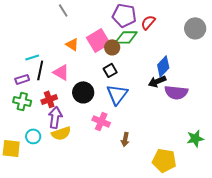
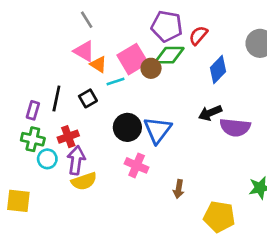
cyan line: (32, 57) -> (116, 81), moved
blue diamond: (163, 66) -> (218, 70), moved
black square: (110, 70) -> (88, 98), moved
pink triangle: (61, 72) -> (84, 51), moved
purple rectangle: (22, 79) -> (33, 110), turned -56
black circle: (83, 92) -> (127, 127), moved
cyan circle: (33, 136) -> (47, 159), moved
brown arrow: (125, 139) -> (179, 189), moved

